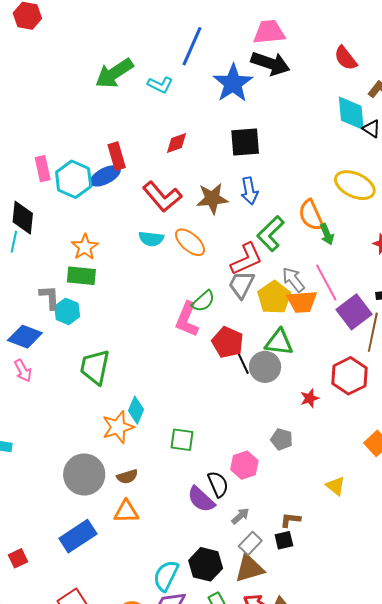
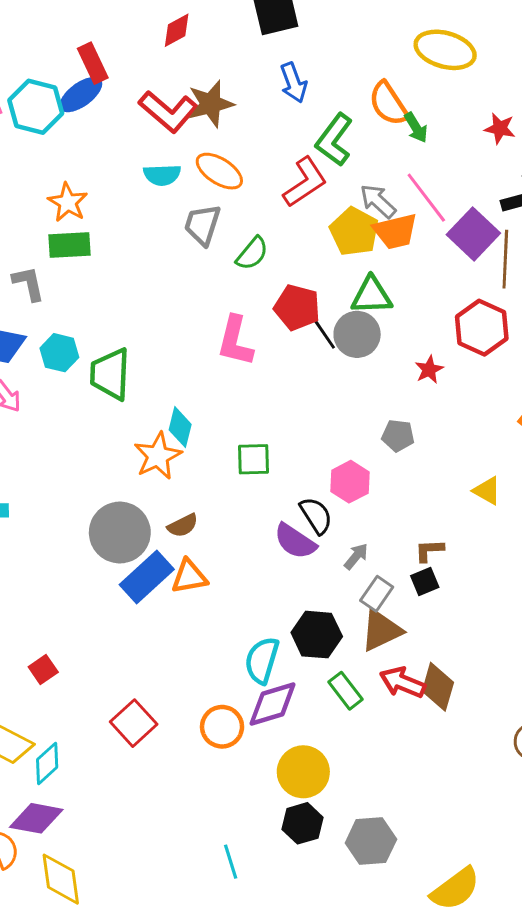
brown star: (212, 199) -> (211, 104), moved
gray trapezoid: (241, 285) -> (202, 225), moved
cyan hexagon: (67, 311) -> (59, 353), moved
pink L-shape: (187, 319) -> (235, 341), moved
blue rectangle: (78, 536) -> (147, 577), moved

